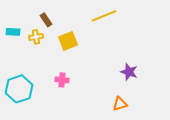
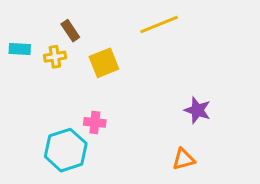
cyan hexagon: (19, 89) -> (66, 150), moved

